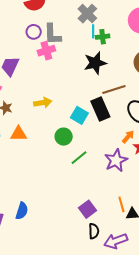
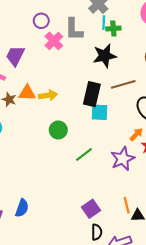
gray L-shape: (52, 34) -> (74, 29), moved
pink cross: (46, 51) -> (54, 41), turned -30
black rectangle: (100, 109) -> (92, 94), moved, turned 35
cyan square: (79, 115) -> (99, 112), moved, turned -30
orange triangle: (19, 134) -> (27, 93), moved
green circle: (64, 137) -> (58, 130), moved

